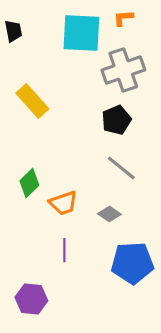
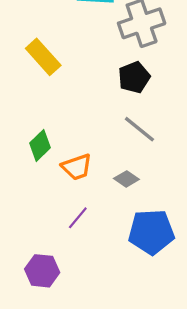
purple line: (64, 250) -> (78, 218), turned 40

